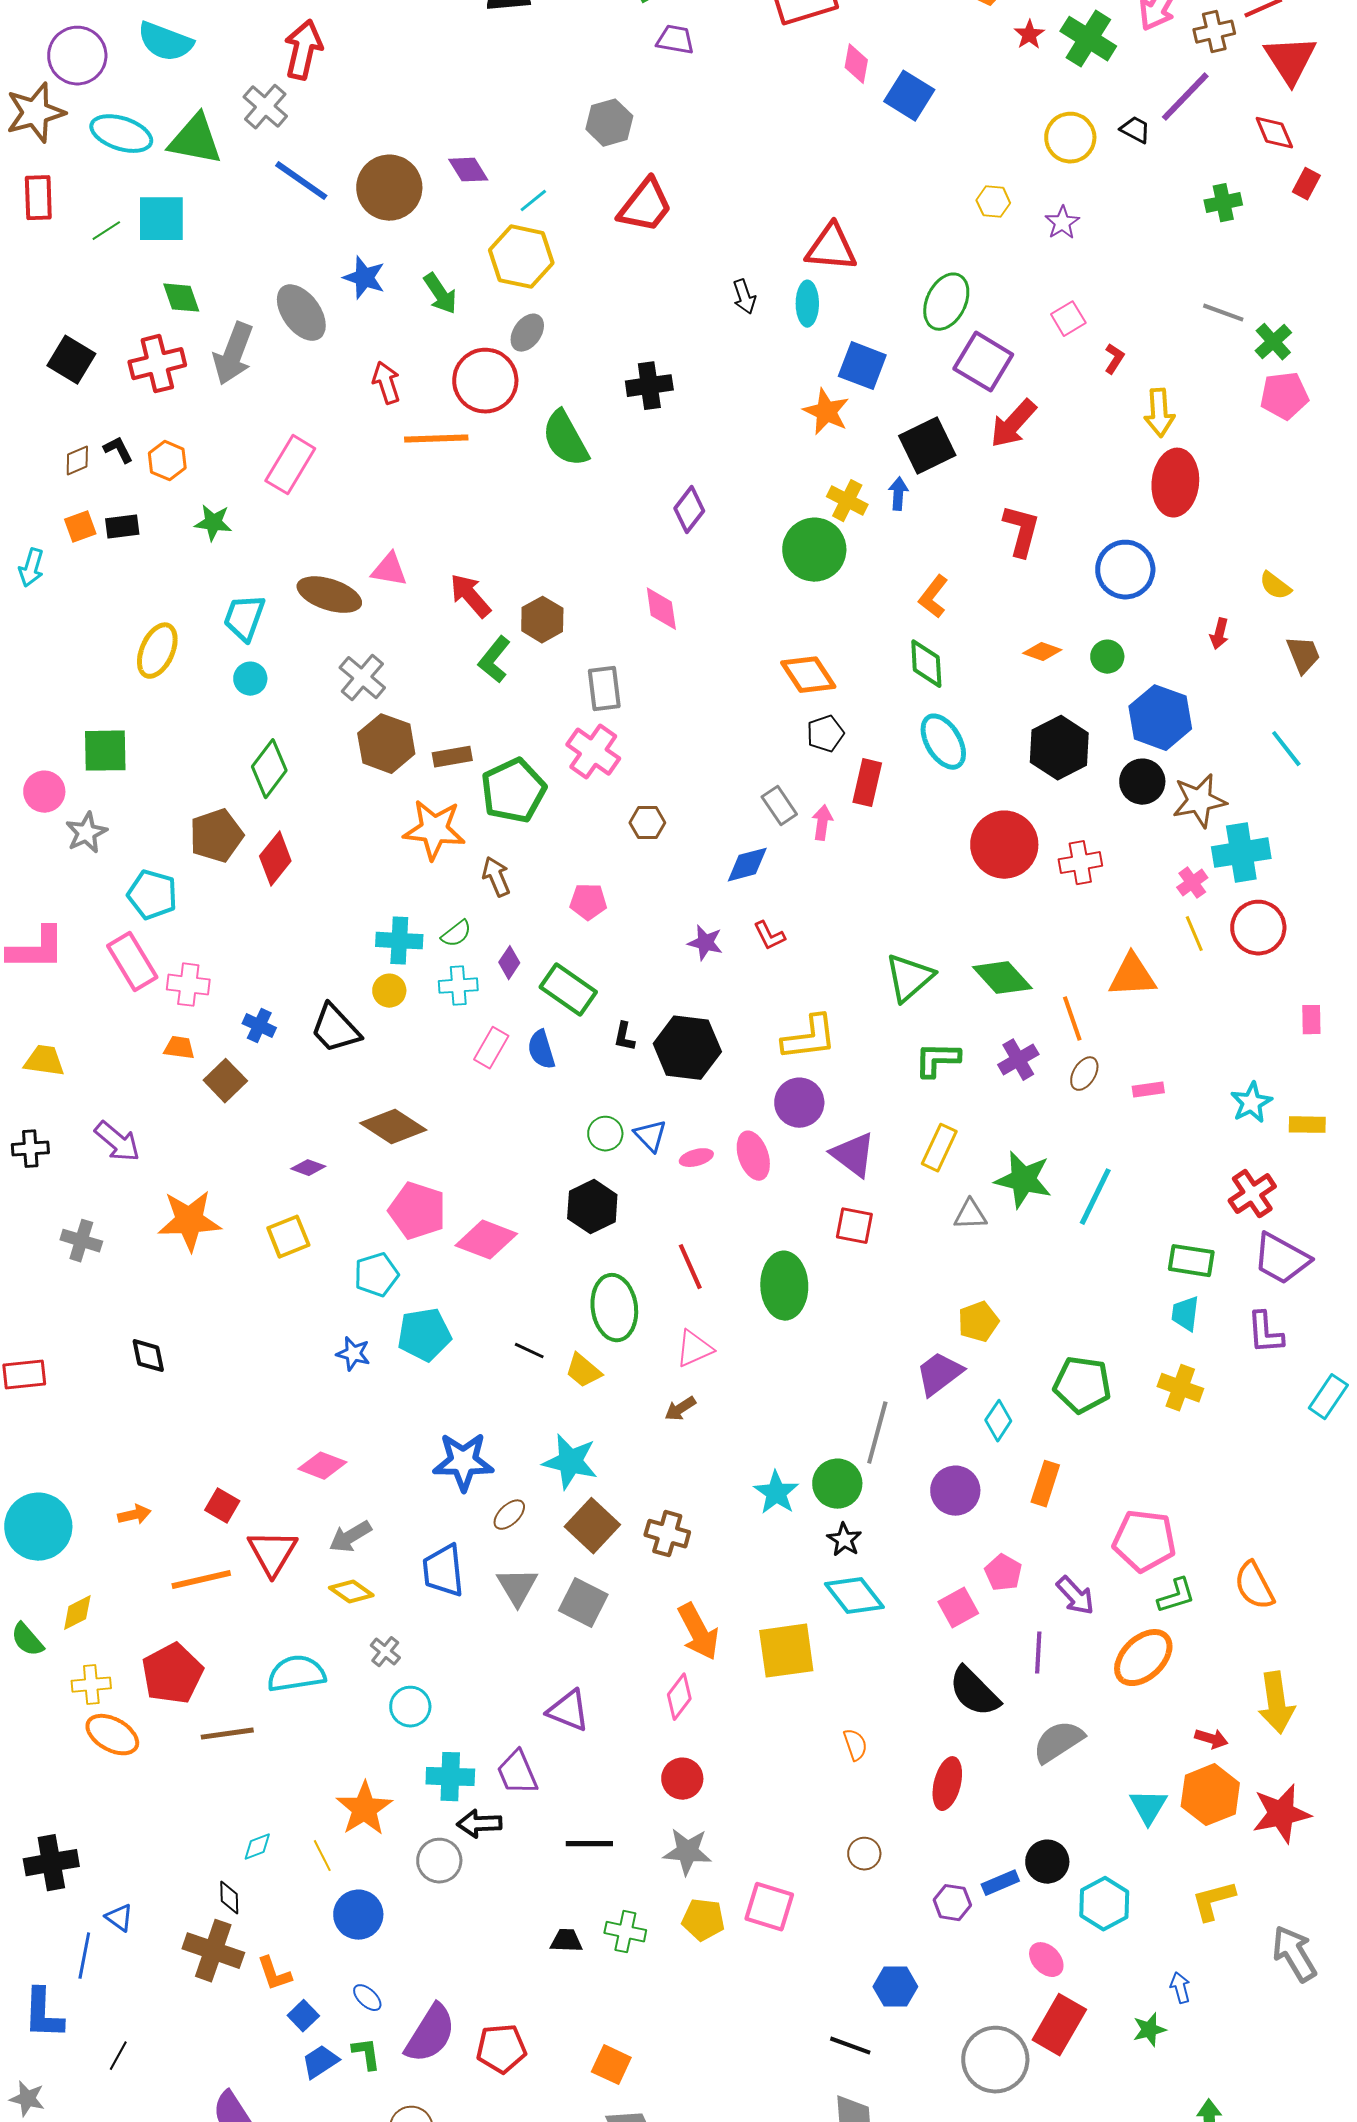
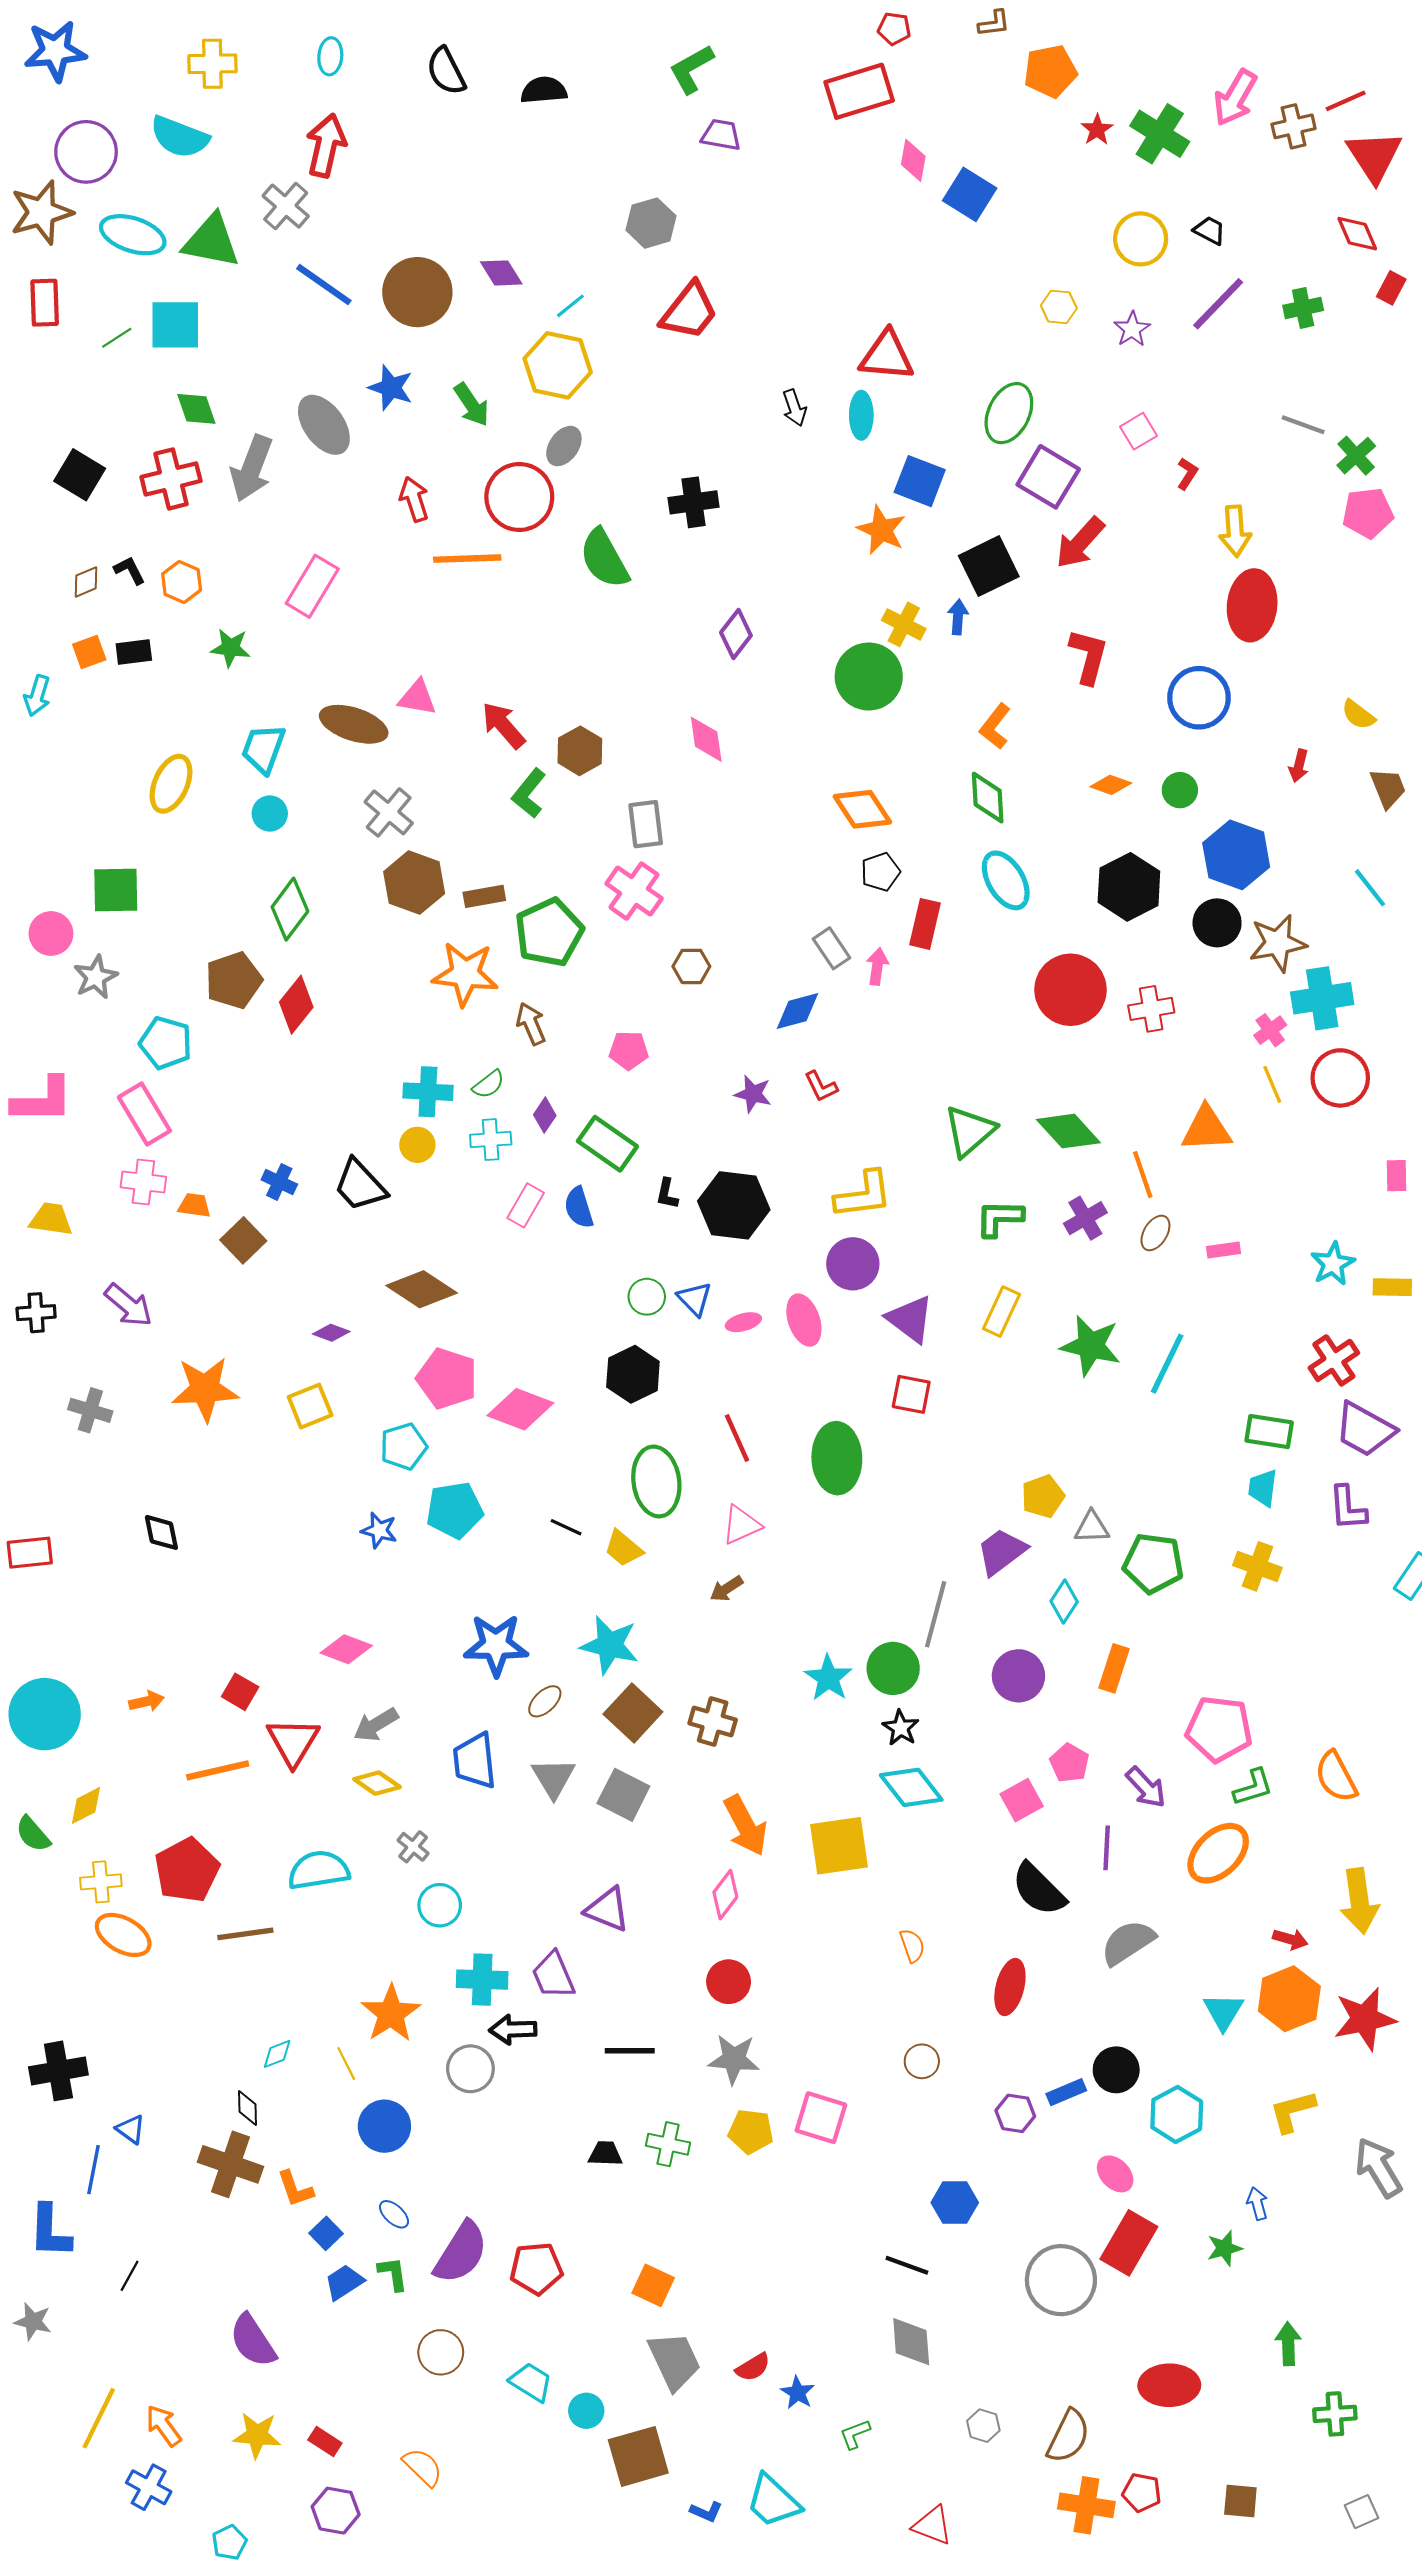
purple line: (1185, 97) -> (1218, 304), moved
pink cross: (188, 985) -> (143, 1182), moved
gray triangle: (970, 1215) -> (1092, 1527), moved

